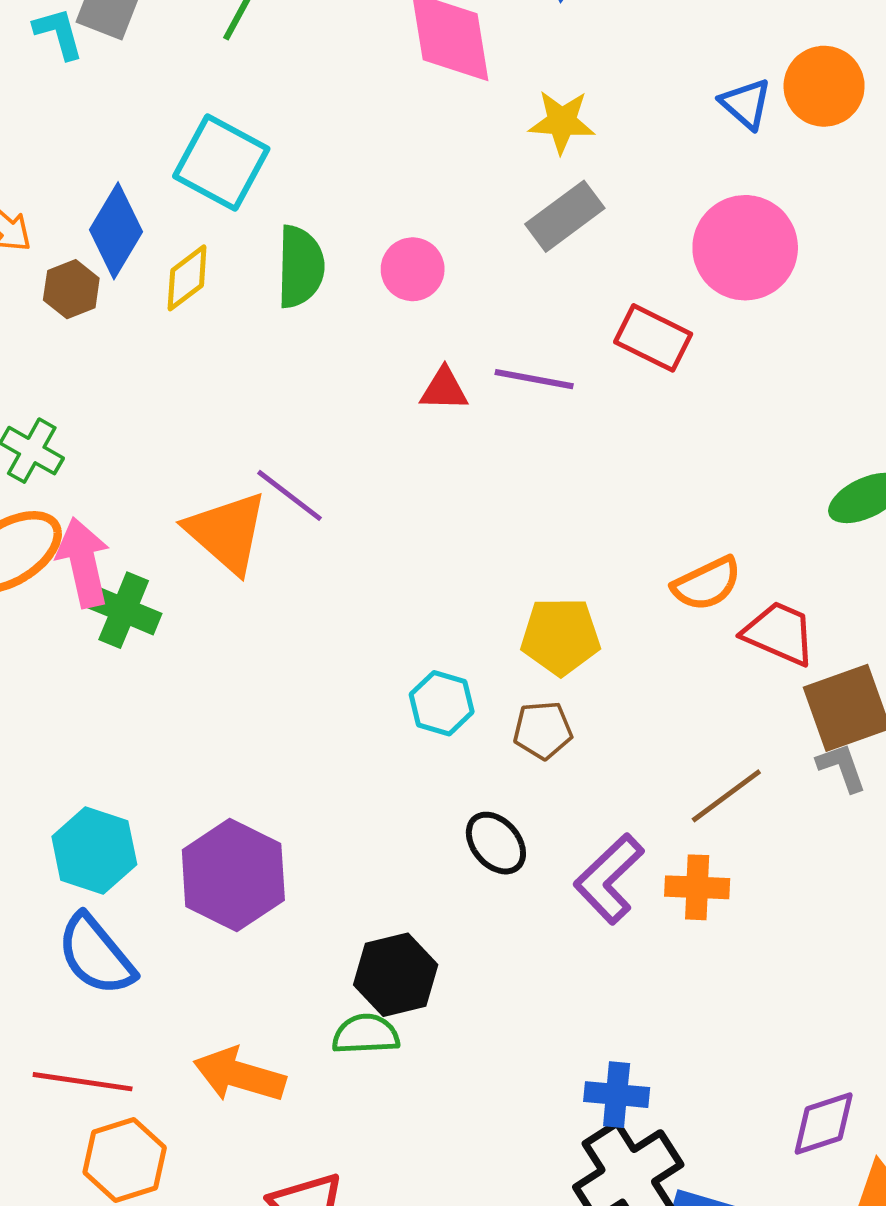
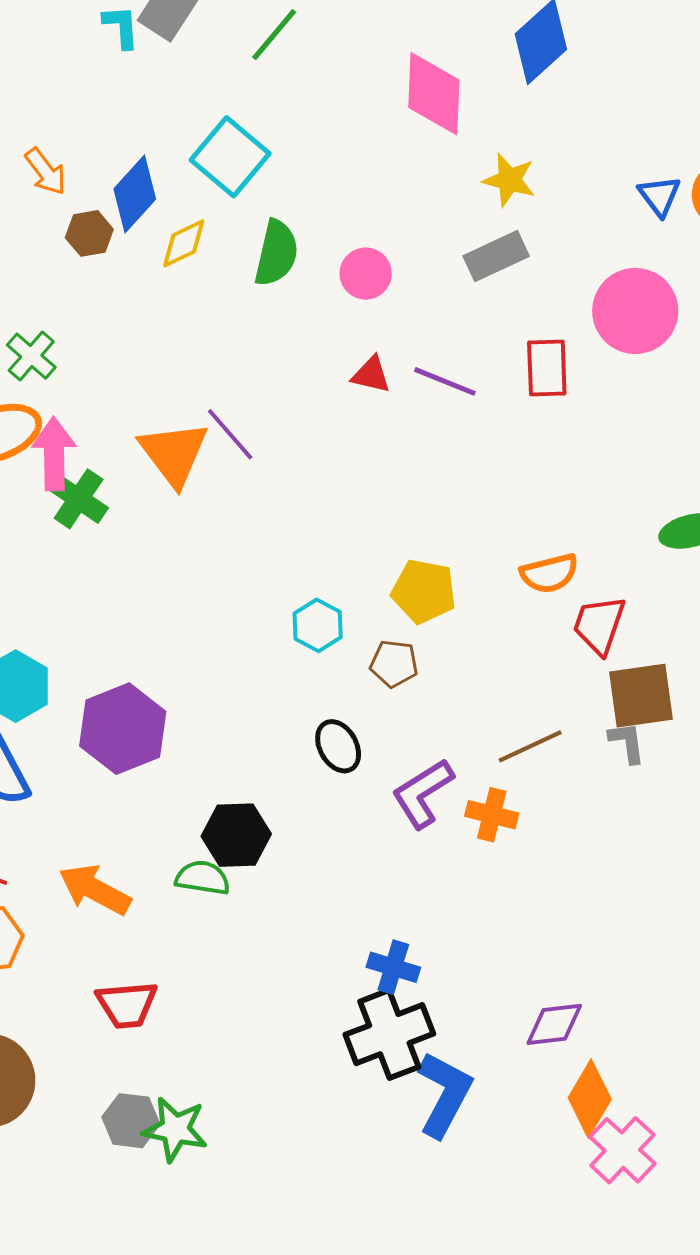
red rectangle: (653, 338) -> (547, 368), turned 50
red trapezoid: (779, 633) -> (599, 625), turned -106

